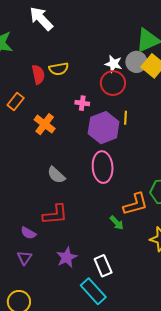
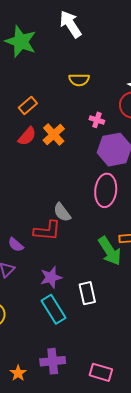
red semicircle: (38, 74) -> (27, 136), moved, turned 42
gray semicircle: (56, 175) -> (62, 212), moved
green arrow: (117, 223) -> (110, 251), size x1.8
cyan rectangle: (93, 291) -> (53, 309), moved

